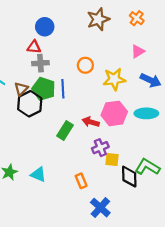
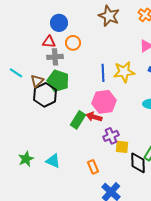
brown star: (98, 19) -> (109, 16), turned -30
orange circle: (85, 65) -> (73, 43), moved
blue line: (63, 89) -> (103, 73), moved
pink hexagon: (114, 113) -> (104, 102), moved
red arrow: (91, 122) -> (94, 117), moved

